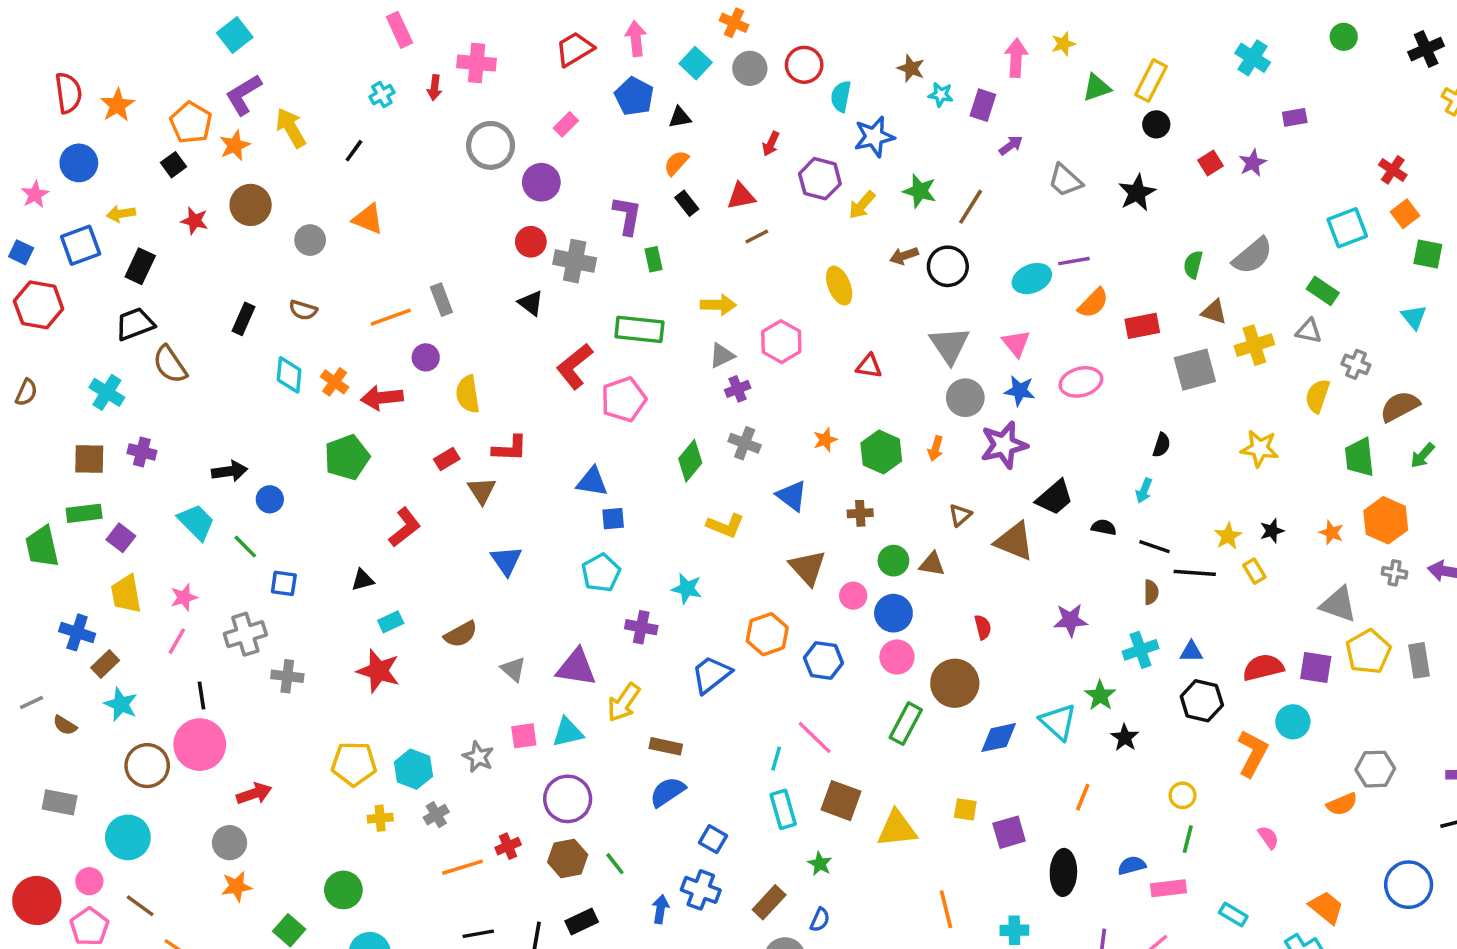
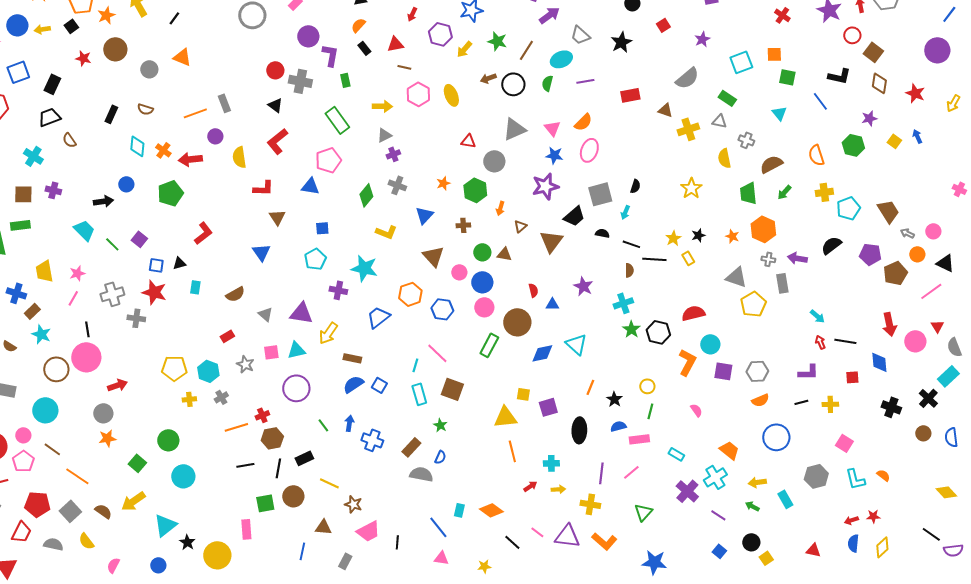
purple arrow: (1011, 145) -> (549, 15), size x1.5
purple star: (1253, 163) -> (702, 39), moved
red cross: (1393, 170) -> (782, 15), moved
purple circle: (541, 182) -> (308, 36), moved
yellow arrow: (121, 214) -> (42, 29), moved
orange square: (1405, 214) -> (774, 54), turned 35
brown line: (757, 237) -> (404, 67), turned 40
green semicircle: (1193, 265) -> (547, 83), moved
cyan ellipse: (1032, 279) -> (561, 59), moved
orange semicircle: (1093, 303) -> (583, 122), moved
red rectangle: (1142, 326) -> (630, 95), moved
green rectangle: (639, 329) -> (337, 120), turned 48
pink hexagon: (781, 342) -> (418, 94), moved
gray triangle: (950, 345) -> (514, 129), turned 40
brown semicircle: (170, 364) -> (69, 140), size x0.7
red L-shape: (575, 366) -> (277, 141), moved
gray square: (1195, 370) -> (600, 194), moved
pink ellipse: (1081, 382) -> (589, 150), turned -55
yellow semicircle: (1317, 396) -> (724, 158), turned -30
gray circle: (965, 398) -> (494, 161), moved
orange arrow: (936, 448) -> (500, 208), moved
yellow star: (1260, 448) -> (691, 188), turned 30
red rectangle: (447, 459) -> (227, 336), moved
blue triangle: (592, 482) -> (310, 186), moved
brown triangle: (482, 491) -> (277, 217), moved
blue triangle: (792, 496) -> (424, 215), turned 36
blue circle: (270, 499) -> (126, 184), moved
purple square: (121, 538) -> (139, 239), moved
brown triangle: (1014, 541) -> (551, 241), turned 45
blue square: (284, 583) -> (156, 265), moved
cyan star: (687, 589) -> (364, 268), size x1.5
purple star: (1070, 620) -> (583, 286), turned 30
cyan rectangle: (391, 622) -> (195, 287), turned -56
blue triangle: (1191, 652) -> (552, 304), moved
gray rectangle: (1419, 660) -> (782, 283), moved
purple square: (1316, 667) -> (723, 371), moved
red star: (378, 671) -> (154, 292), moved
green star: (1100, 696) -> (631, 329), moved
black star: (1125, 738) -> (614, 399), moved
orange semicircle: (1342, 804) -> (760, 400), moved
yellow triangle: (897, 829) -> (505, 417), moved
blue square: (713, 839) -> (379, 385), moved
brown hexagon: (568, 858) -> (272, 438), moved
blue arrow: (660, 909) -> (349, 423), moved

